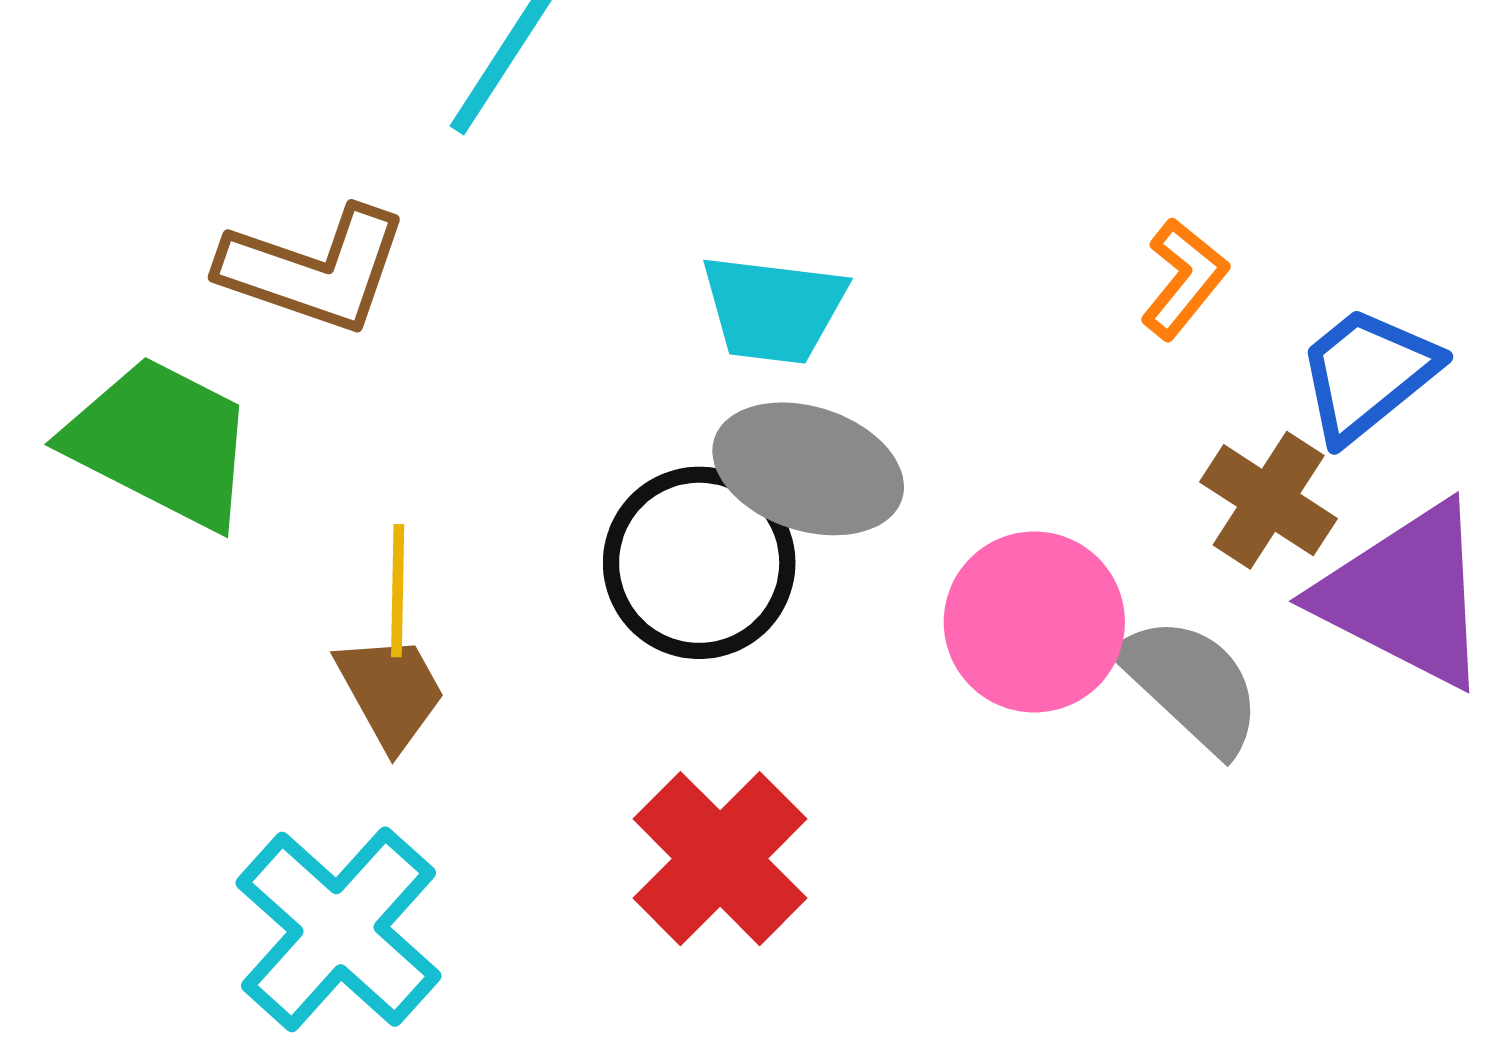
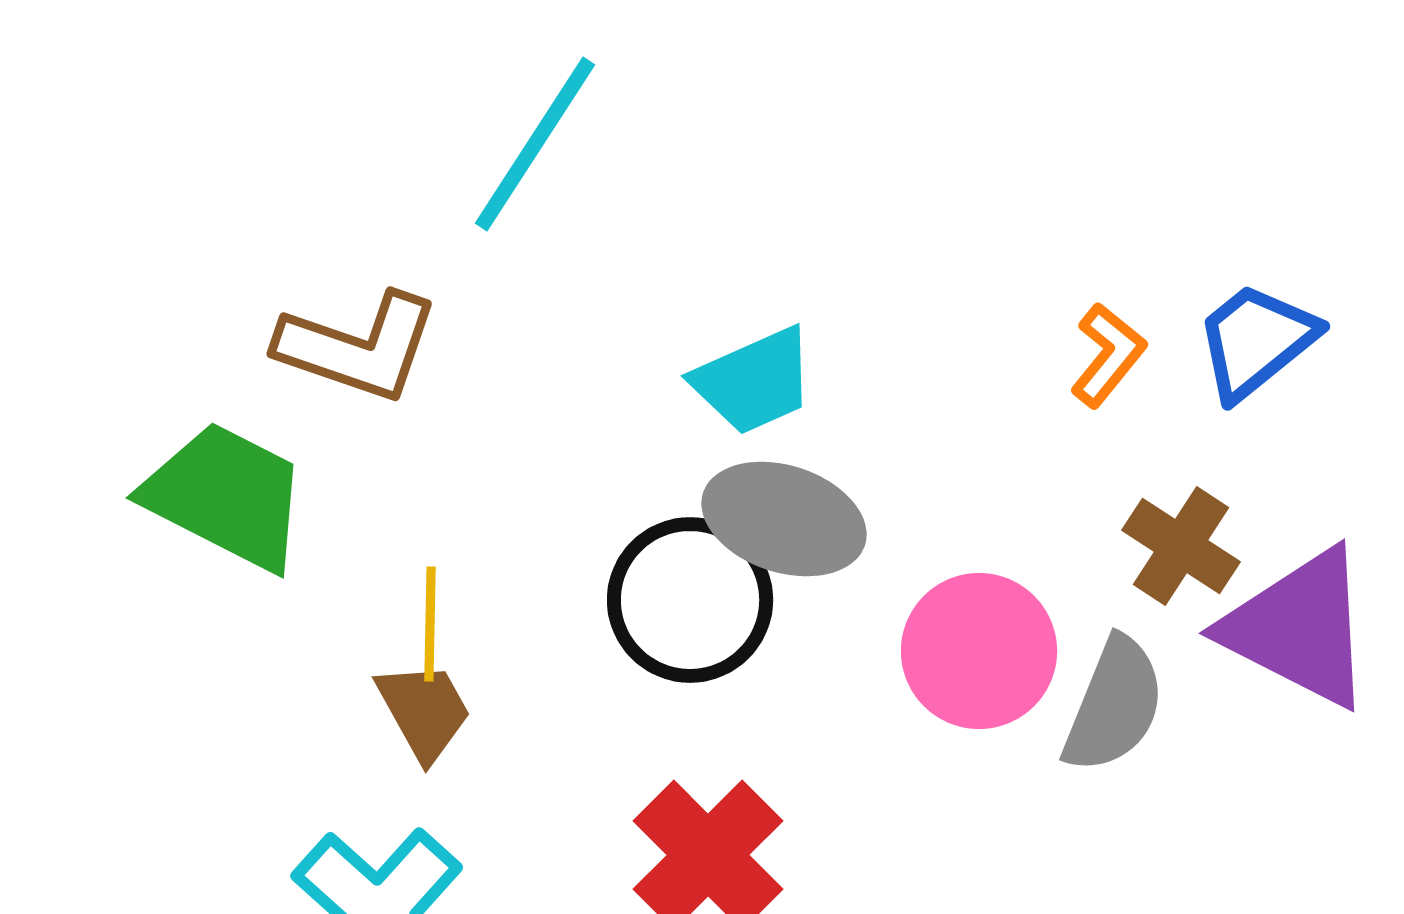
cyan trapezoid: (773, 309) -> (754, 381), turned -31
blue trapezoid: (1367, 374) -> (1256, 341), moved
gray semicircle: (1191, 685) -> (1114, 705), turned 69

